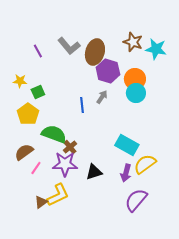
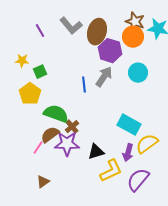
orange circle: (135, 79) -> (133, 37), moved
gray arrow: (102, 97) -> (104, 77), size x1.5
brown semicircle: (24, 152) -> (50, 135), moved
yellow L-shape: (58, 195) -> (111, 171), moved

